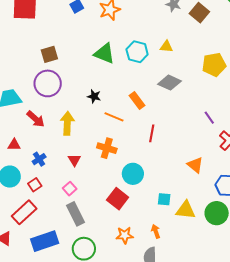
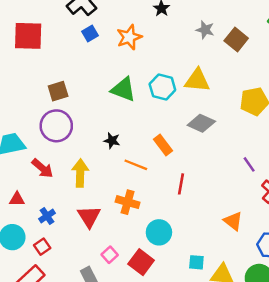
yellow triangle: (166, 47) -> (197, 80), size x1.6
red triangle: (74, 160) -> (89, 217), size x1.5
pink square: (70, 189) -> (110, 255), moved

